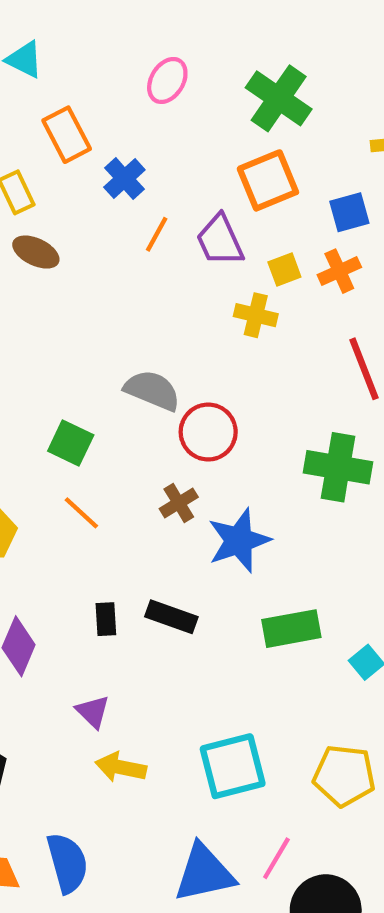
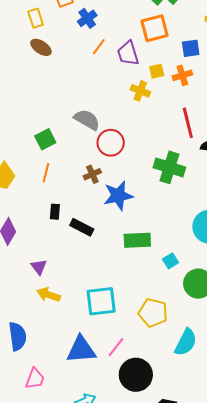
green square: (71, 443) -> (45, 139), turned 30
orange line: (81, 513) -> (46, 173), turned 54
black rectangle: (106, 619) -> (55, 212), moved

